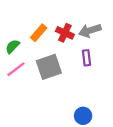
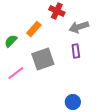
red cross: (65, 33) -> (57, 11), moved
pink line: (16, 69) -> (16, 73), moved

